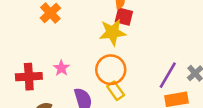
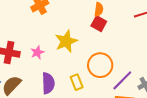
yellow star: (112, 32) -> (66, 41), moved, turned -30
orange circle: (111, 70) -> (100, 65), moved

